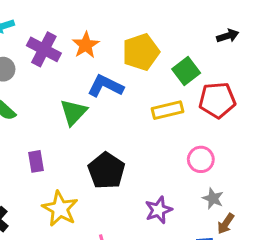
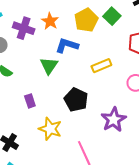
green square: (186, 71) -> (112, 16), moved
yellow rectangle: (168, 110) -> (101, 66), moved
purple star: (159, 210) -> (114, 120), size x1.4

